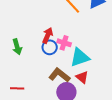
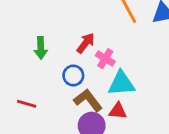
blue circle: (50, 47) -> (73, 75), moved
red triangle: (82, 77) -> (118, 111), turned -48

